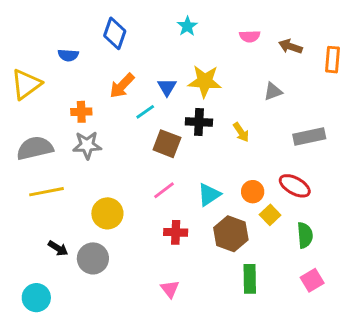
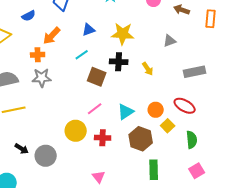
blue semicircle: (68, 55) -> (29, 16), turned -32
orange arrow: (122, 86) -> (52, 36), moved
blue triangle: (167, 87) -> (89, 30), moved, turned 40
yellow circle: (107, 213) -> (76, 131), moved

